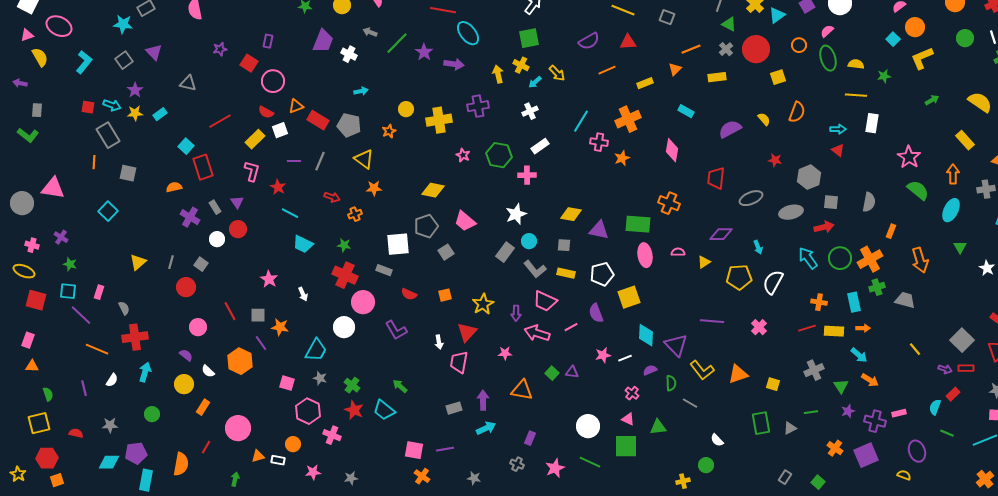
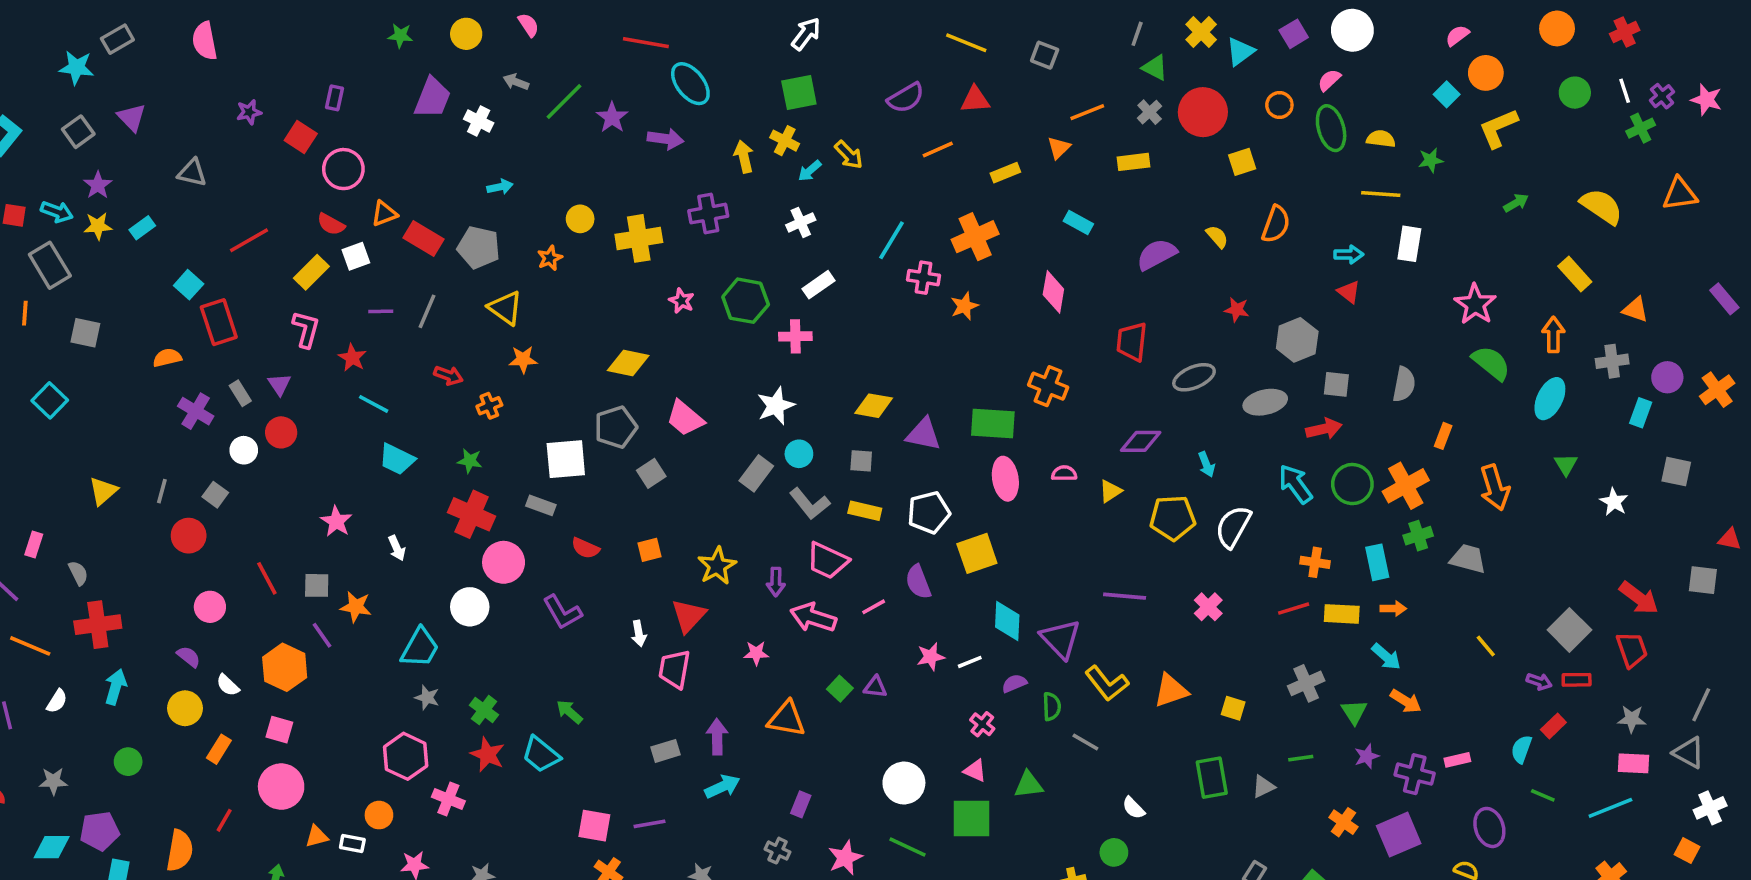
pink square: (287, 383) -> (279, 730), moved

